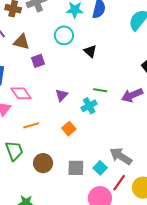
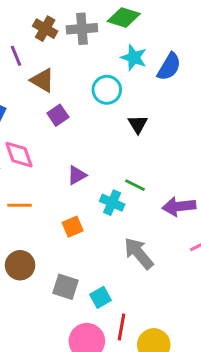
purple square: (38, 61) -> (58, 115), turned -32
cyan cross: (89, 106) -> (112, 203), turned 35
gray arrow: (121, 156) -> (139, 253), moved
red line: (119, 183) -> (121, 327), turned -42

